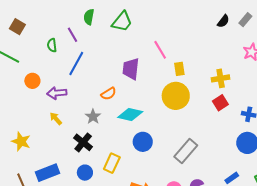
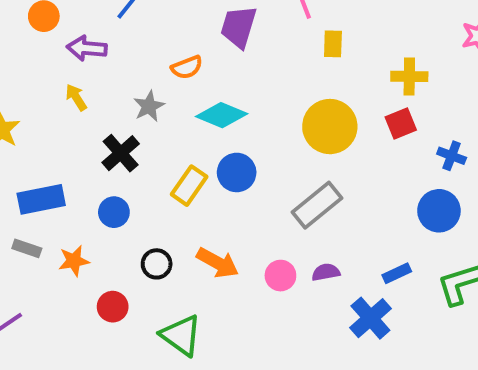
yellow circle: (176, 96) -> (330, 127), moved
yellow rectangle: (112, 163) -> (189, 186), moved

